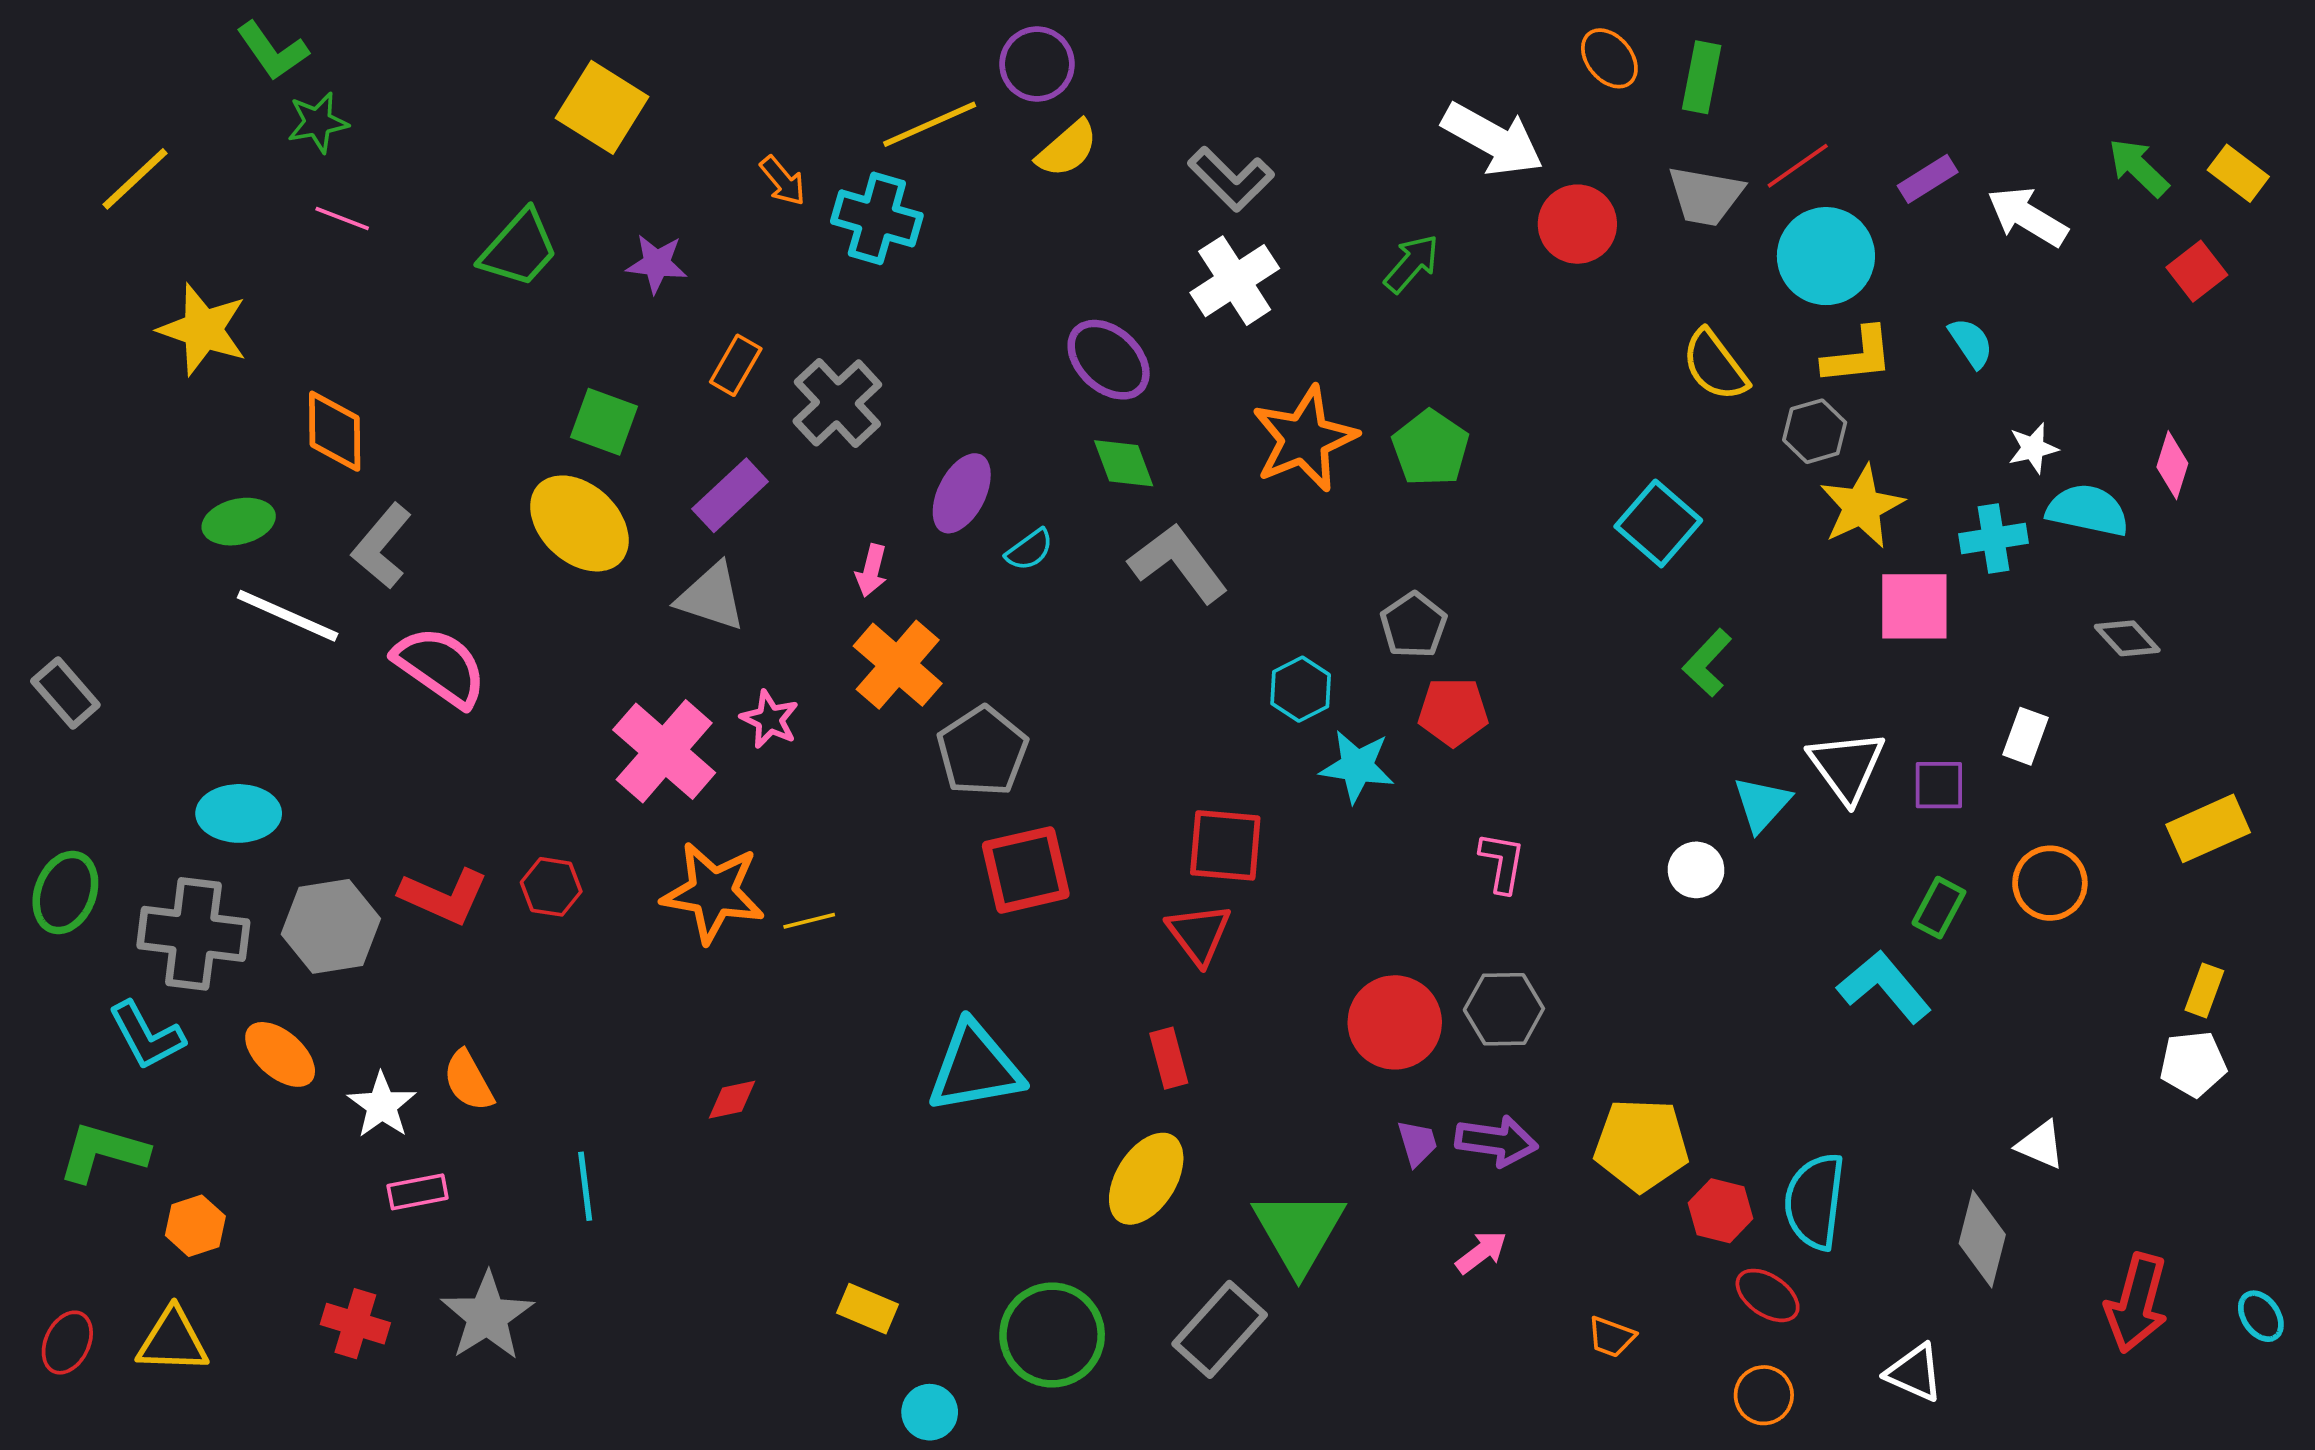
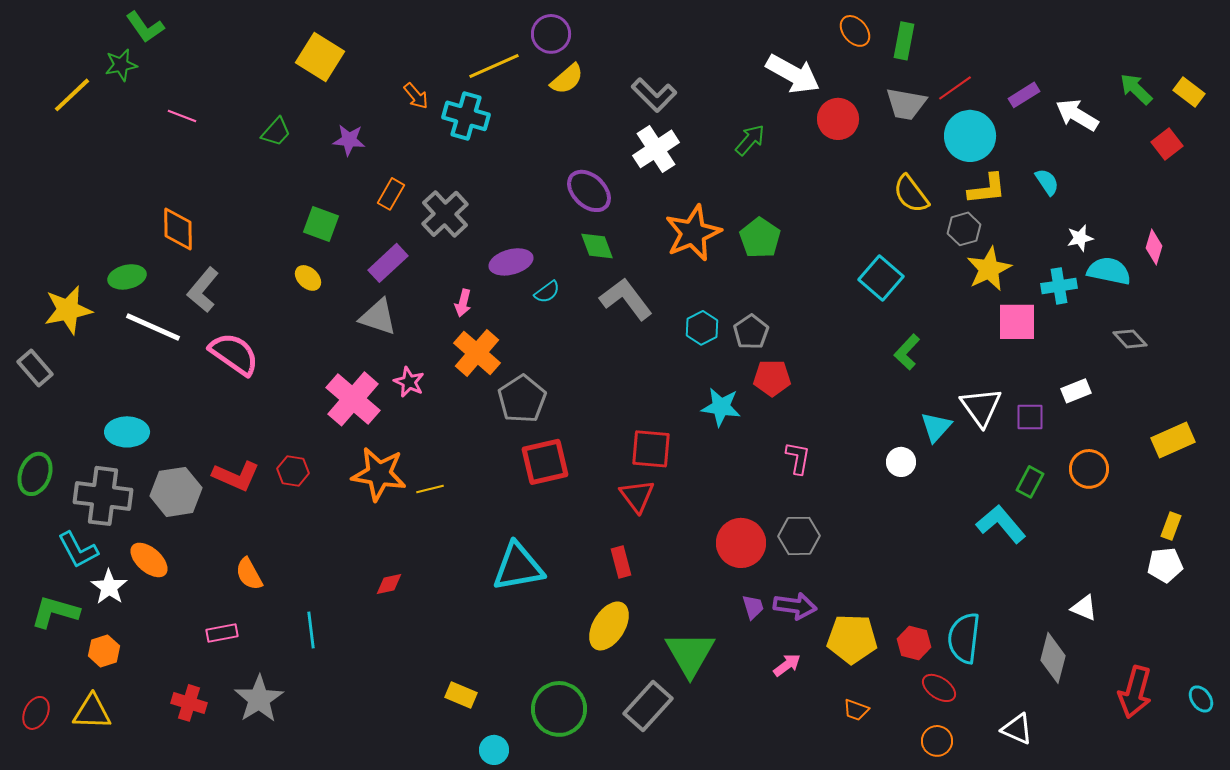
green star: (318, 122) -> (121, 65), moved
green trapezoid: (519, 249) -> (276, 132), size x0.7
yellow star: (203, 330) -> (68, 310), moved, turned -30
purple ellipse: (962, 493) -> (511, 262), turned 48
yellow ellipse: (579, 523) -> (308, 278), size x0.5
cyan hexagon: (1301, 689) -> (702, 328), moved
white rectangle: (2026, 736) -> (1076, 391), turned 48
white star: (382, 1105) -> (109, 587), moved
yellow pentagon: (1641, 1145) -> (852, 639), moved

